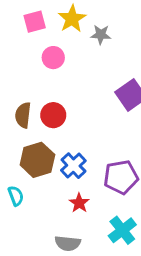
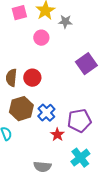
pink circle: (53, 58) -> (41, 38), moved
red star: (79, 203) -> (57, 135), moved

